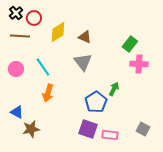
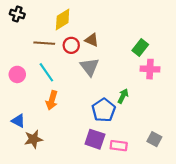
black cross: (16, 13) -> (17, 14), turned -32
red circle: (34, 18) -> (71, 45), moved
yellow diamond: (58, 32) -> (63, 19), moved
brown line: (20, 36) -> (44, 43), moved

